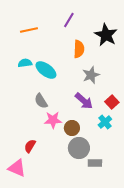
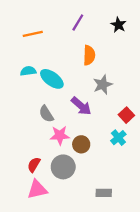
black star: (106, 35) -> (118, 25), moved, size x0.6
purple arrow: (84, 101) -> (81, 106), moved
gray circle: (79, 148) -> (63, 167), moved
gray rectangle: (95, 163) -> (104, 193), moved
pink triangle: (17, 168) -> (37, 189), moved, turned -36

